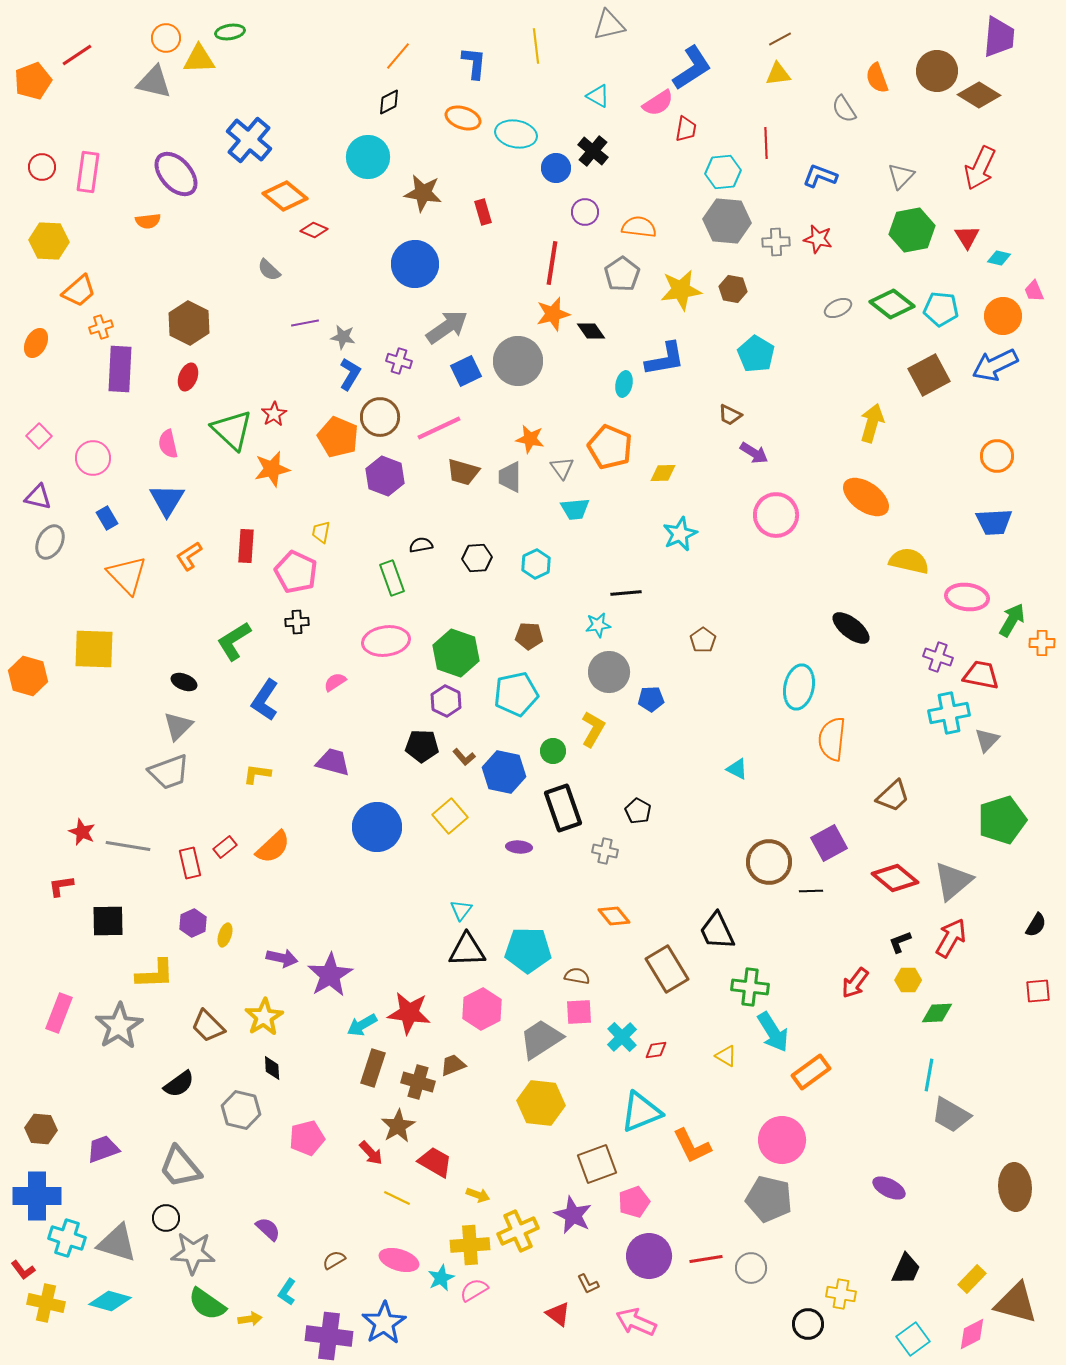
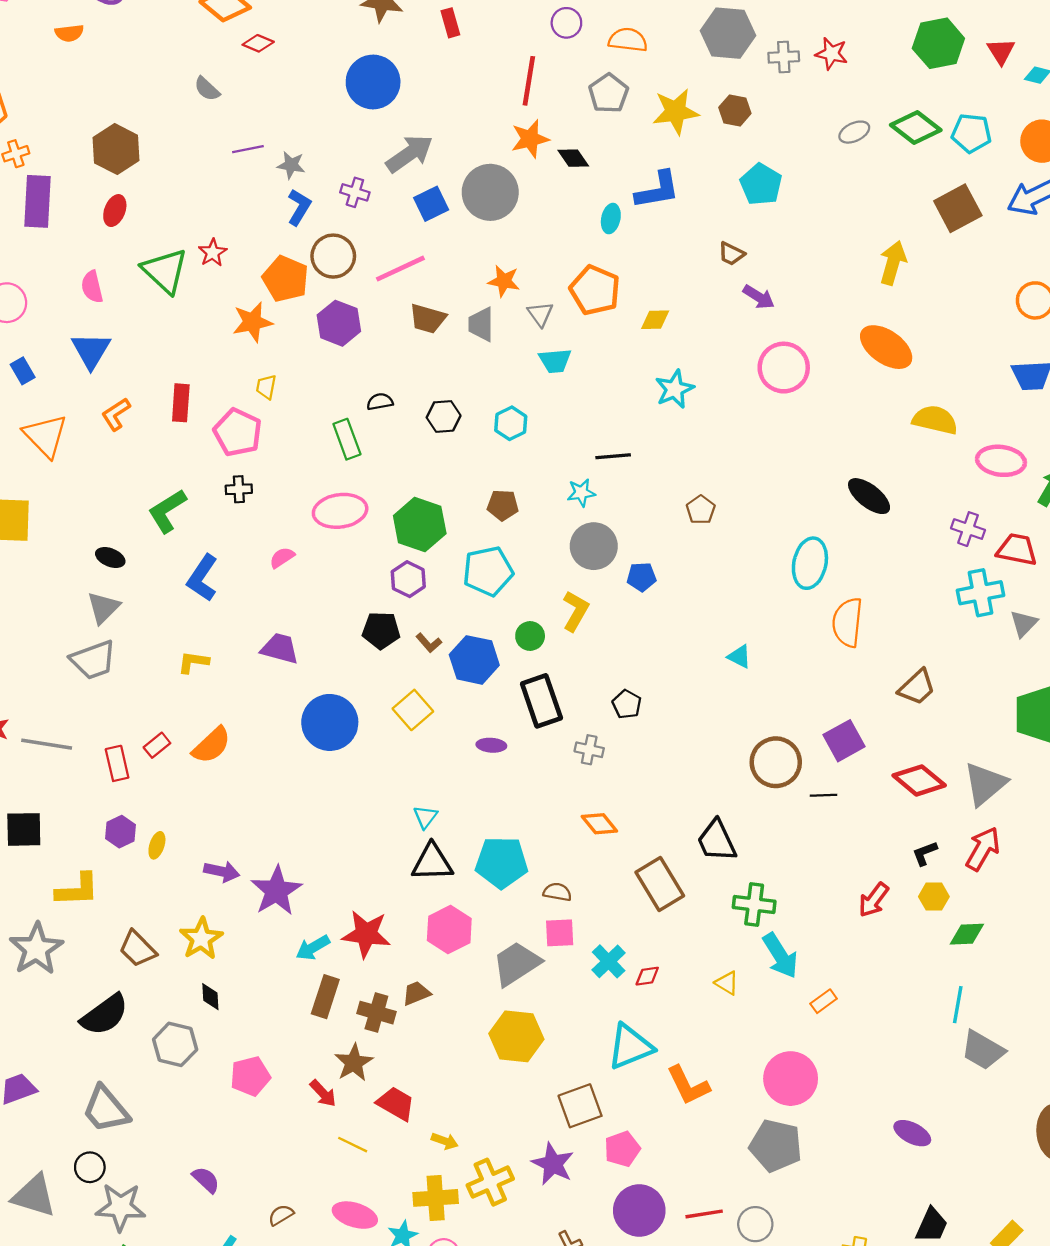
orange star: (272, 469) -> (252, 322), moved
orange rectangle: (811, 1072) -> (824, 1001), size x0.6
black semicircle: (179, 1084) -> (105, 1015), size x1.4

